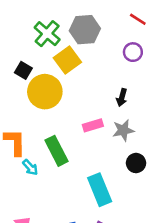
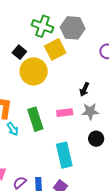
green cross: (47, 34) -> (43, 26), turned -30
black arrow: (122, 98) -> (84, 89), moved
pink rectangle: (93, 125) -> (65, 113), moved

